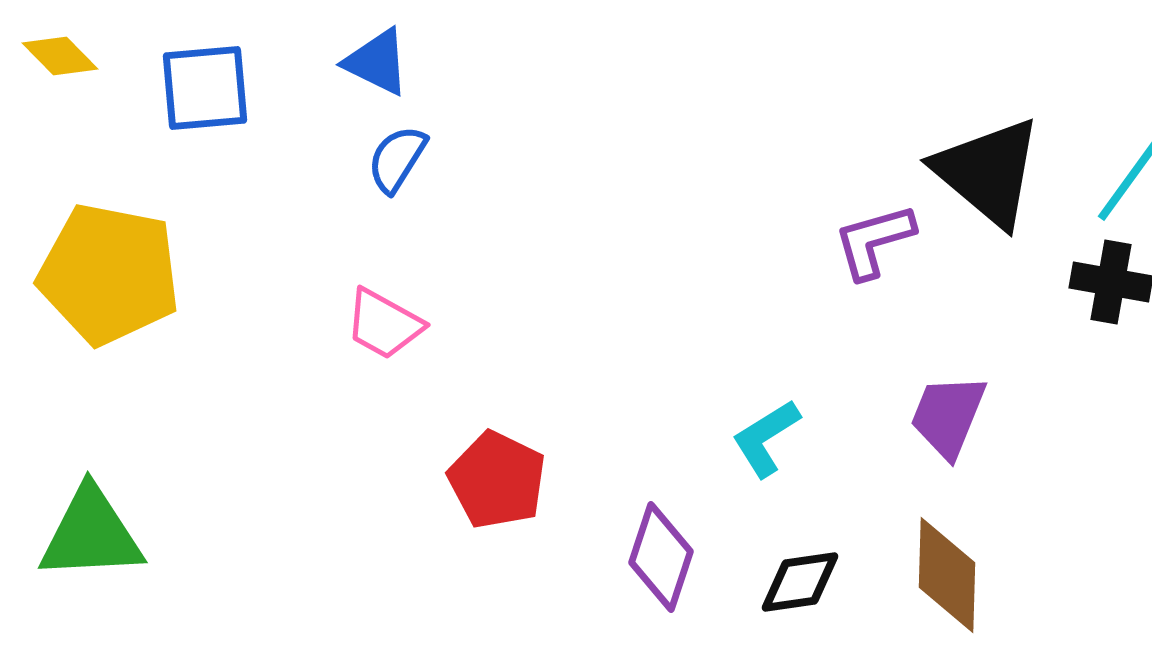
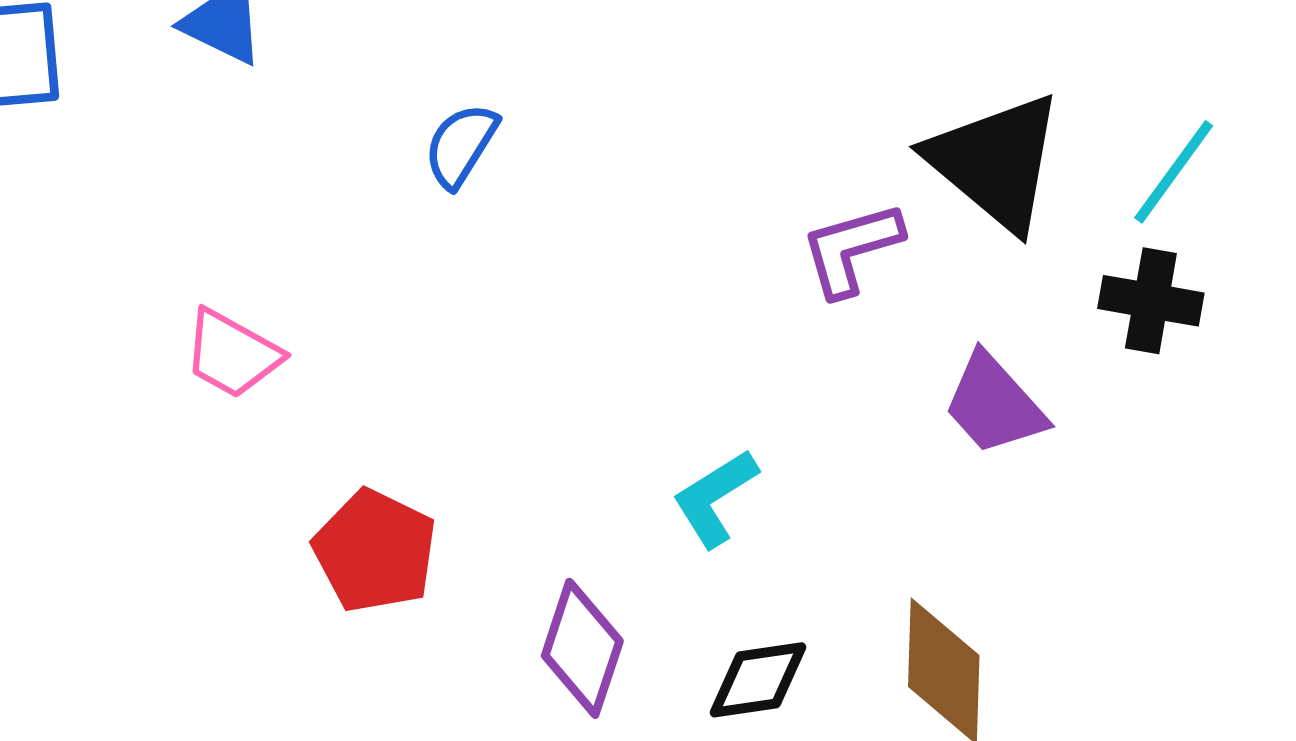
blue semicircle: (397, 159) -> (461, 145), moved
purple trapezoid: (948, 416) -> (994, 404), moved, turned -64

